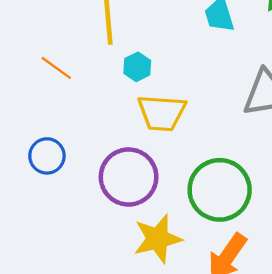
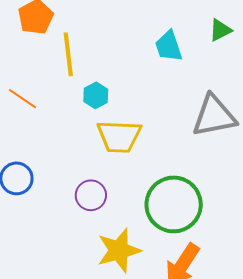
purple circle: (129, 177) -> (91, 195), size x0.6

